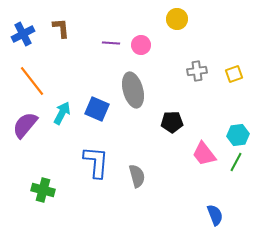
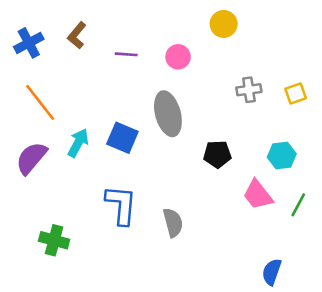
brown L-shape: (61, 28) -> (77, 35), turned -135
purple line: (111, 43) -> (126, 54), moved
cyan hexagon: (238, 135) -> (282, 155), moved
blue semicircle: (215, 215) -> (272, 272), turned -140

